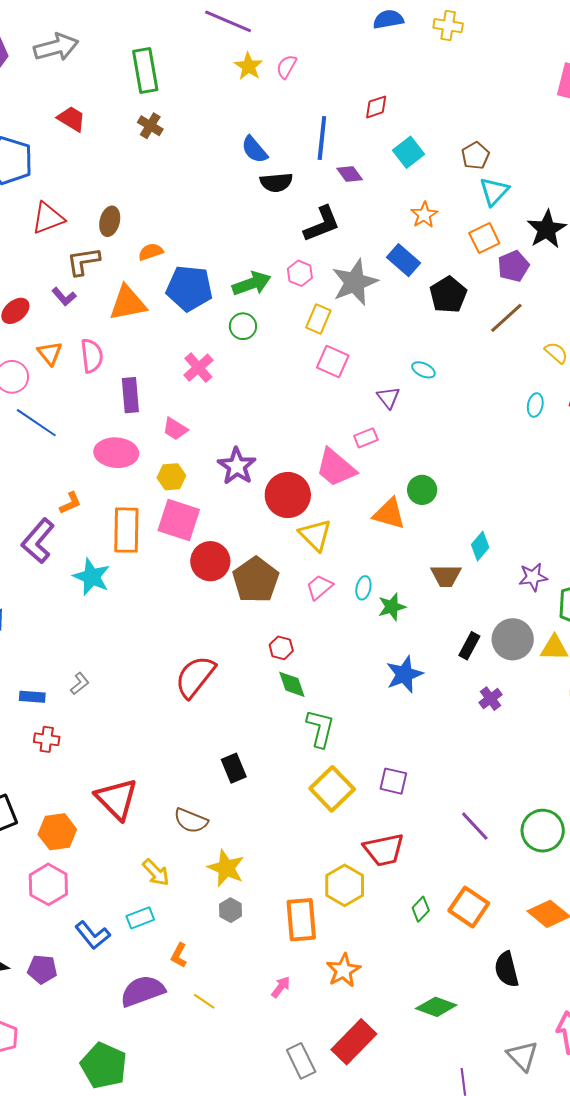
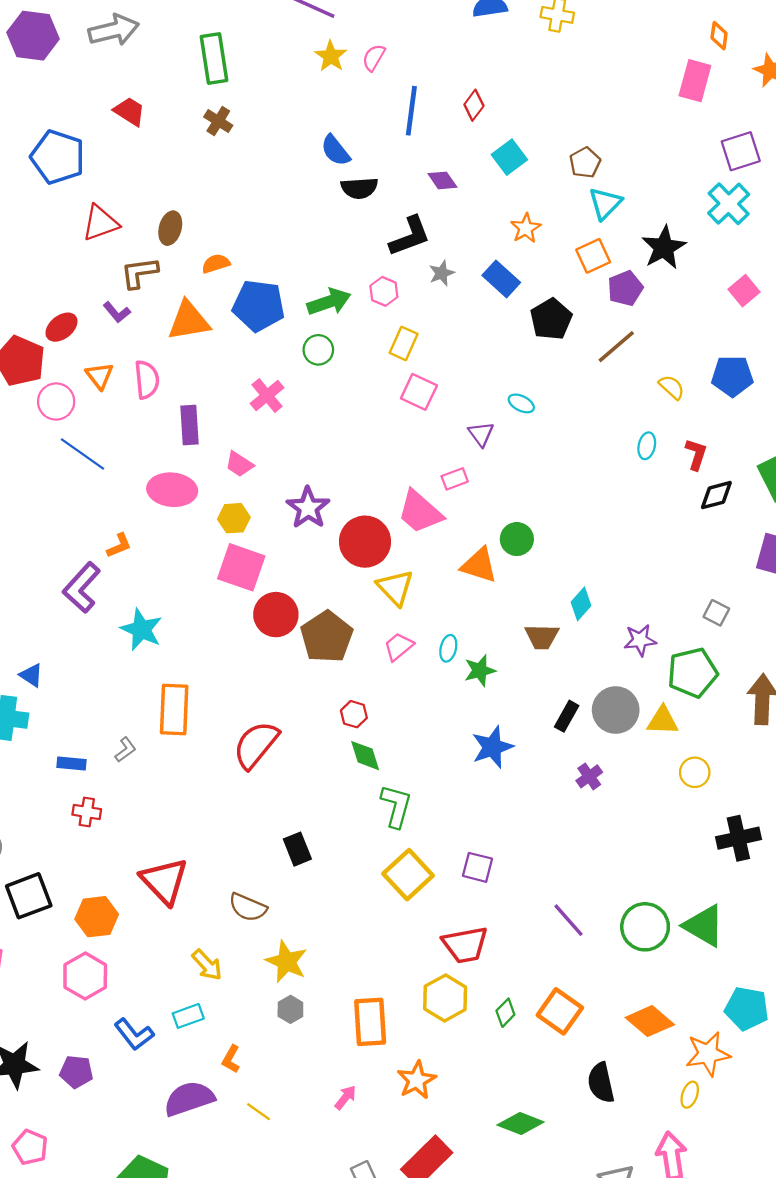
red diamond: (376, 107) -> (474, 105), turned -36
blue line: (322, 138) -> (411, 111), moved
gray star: (355, 282) -> (442, 273), moved, size x0.5
orange rectangle: (126, 530) -> (174, 709), moved
yellow hexagon: (345, 885) -> (445, 998), moved

